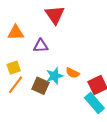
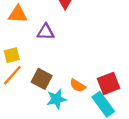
orange semicircle: (73, 73) -> (78, 86), moved
cyan star: (55, 76) -> (56, 99), moved

